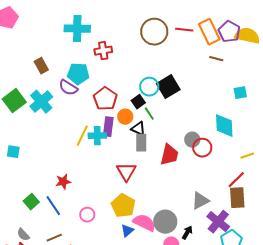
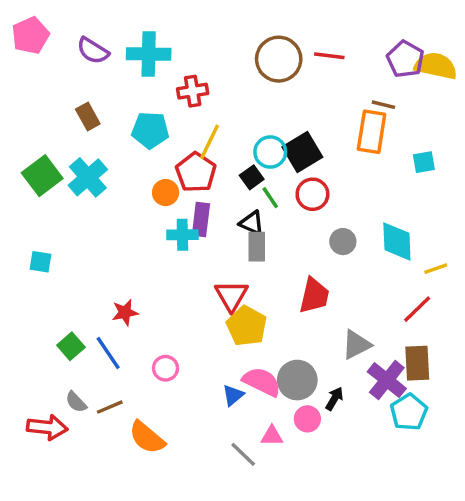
orange rectangle: (209, 32) -> (372, 132), moved, turned 35
purple semicircle: (68, 88) -> (93, 51), moved
orange circle: (125, 117) -> (166, 193), moved
cyan diamond: (224, 126) -> (397, 242), moved
yellow line: (82, 136) -> (209, 142), moved
red circle: (202, 148) -> (312, 194), moved
red trapezoid: (169, 155) -> (314, 296), moved
brown rectangle: (237, 198) -> (417, 363), moved
yellow pentagon: (123, 206) -> (247, 326), moved
gray semicircle: (23, 235) -> (76, 402), moved

